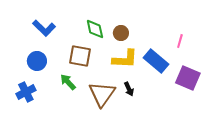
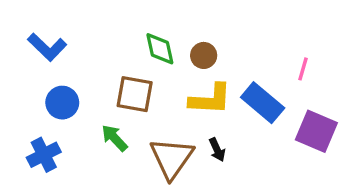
blue L-shape: (44, 28) -> (47, 47), moved

